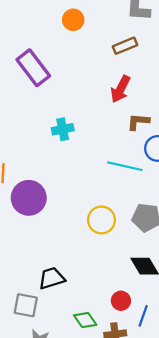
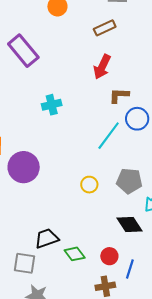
cyan line: (125, 166) -> (109, 136), turned -64
yellow circle: (101, 220) -> (89, 185), size x0.7
green diamond: (85, 320) -> (75, 254), moved

